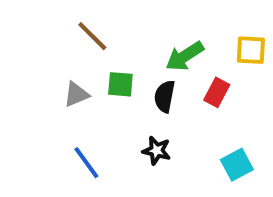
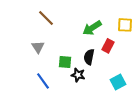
green square: (120, 84) -> (65, 62), moved
gray triangle: (76, 94) -> (38, 47), turned -40
black semicircle: (165, 96) -> (89, 57), moved

